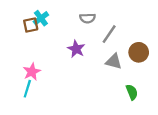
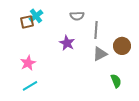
gray line: (109, 34) -> (96, 30), turned -30
gray triangle: (114, 61) -> (100, 54), turned -42
cyan line: (27, 89) -> (30, 86), moved, turned 42

